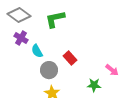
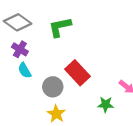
cyan semicircle: (37, 51) -> (25, 70), moved
red rectangle: (70, 58) -> (77, 73), size x1.5

